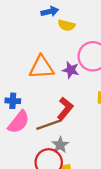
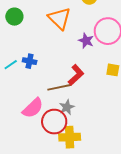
orange triangle: (41, 67) -> (59, 18), moved, turned 40
pink semicircle: (19, 122) -> (33, 108), moved

